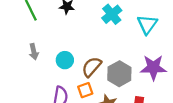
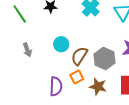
cyan circle: (65, 60) -> (61, 44), moved

